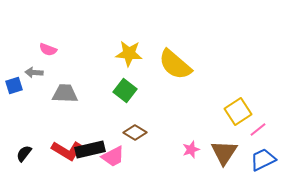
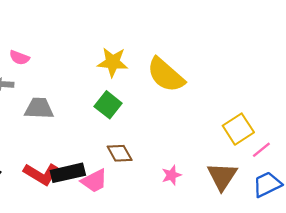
brown diamond: (135, 132) -> (120, 153), turned 30
pink star: (191, 150) -> (171, 175), moved

